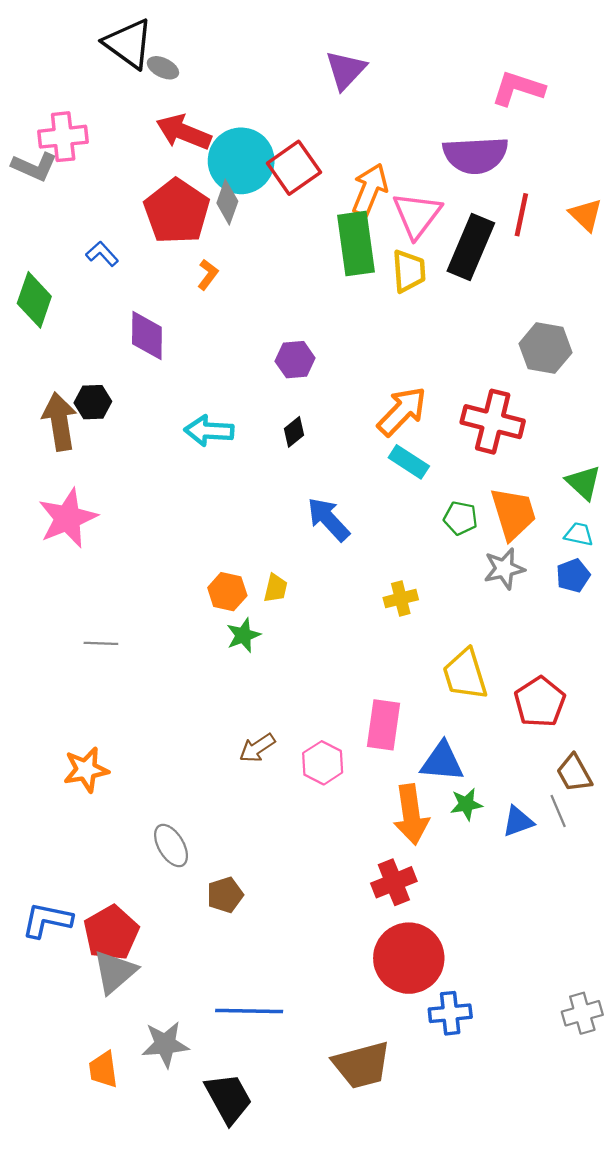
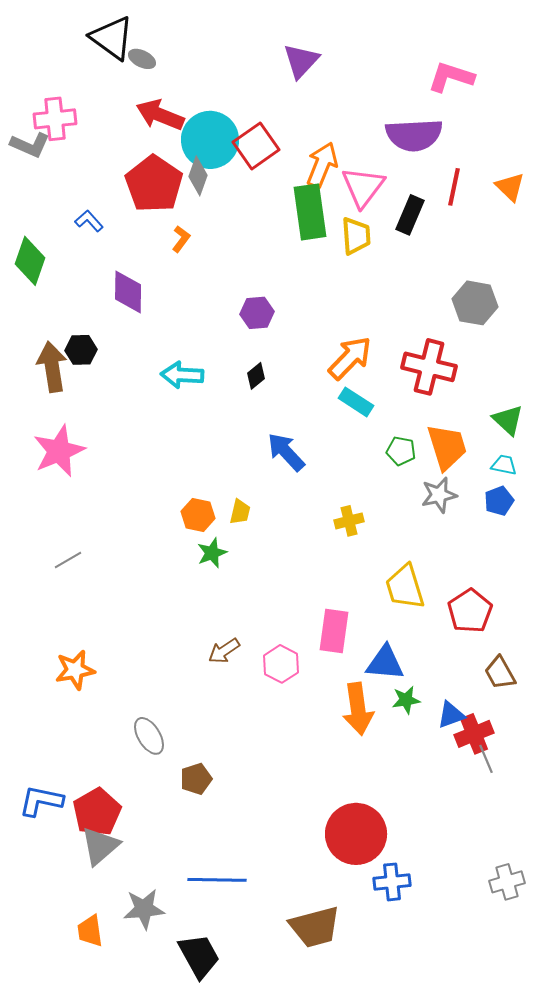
black rectangle: (471, 247) -> (410, 215), size x0.7
gray line: (101, 643) -> (68, 560), moved, turned -32
gray line: (558, 811) -> (486, 759), moved
red cross: (394, 882) -> (474, 734), moved

